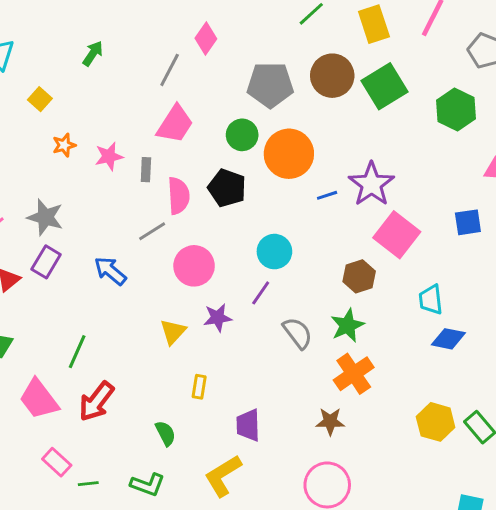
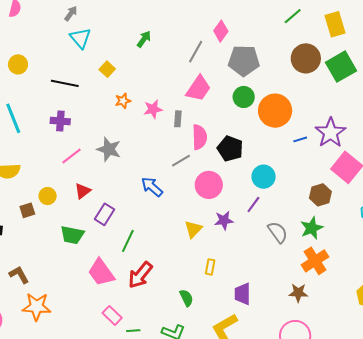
gray pentagon: (270, 85) -> (244, 61), moved
black pentagon: (227, 188) -> (230, 149), moved
purple rectangle: (46, 262) -> (104, 214), moved

